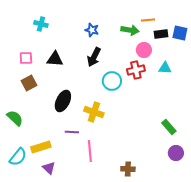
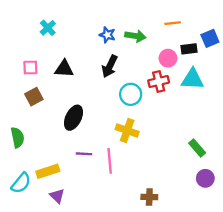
cyan cross: (41, 24) -> (48, 28), turned 32
green arrow: (130, 30) -> (135, 36), moved
blue square: (180, 33) -> (210, 38), turned -35
black rectangle: (161, 34) -> (189, 49), moved
cyan triangle: (165, 68) -> (192, 79), size x1.5
yellow cross: (94, 112) -> (127, 130), moved
green semicircle: (15, 118) -> (17, 137), turned 36
pink line: (90, 151) -> (110, 161), moved

